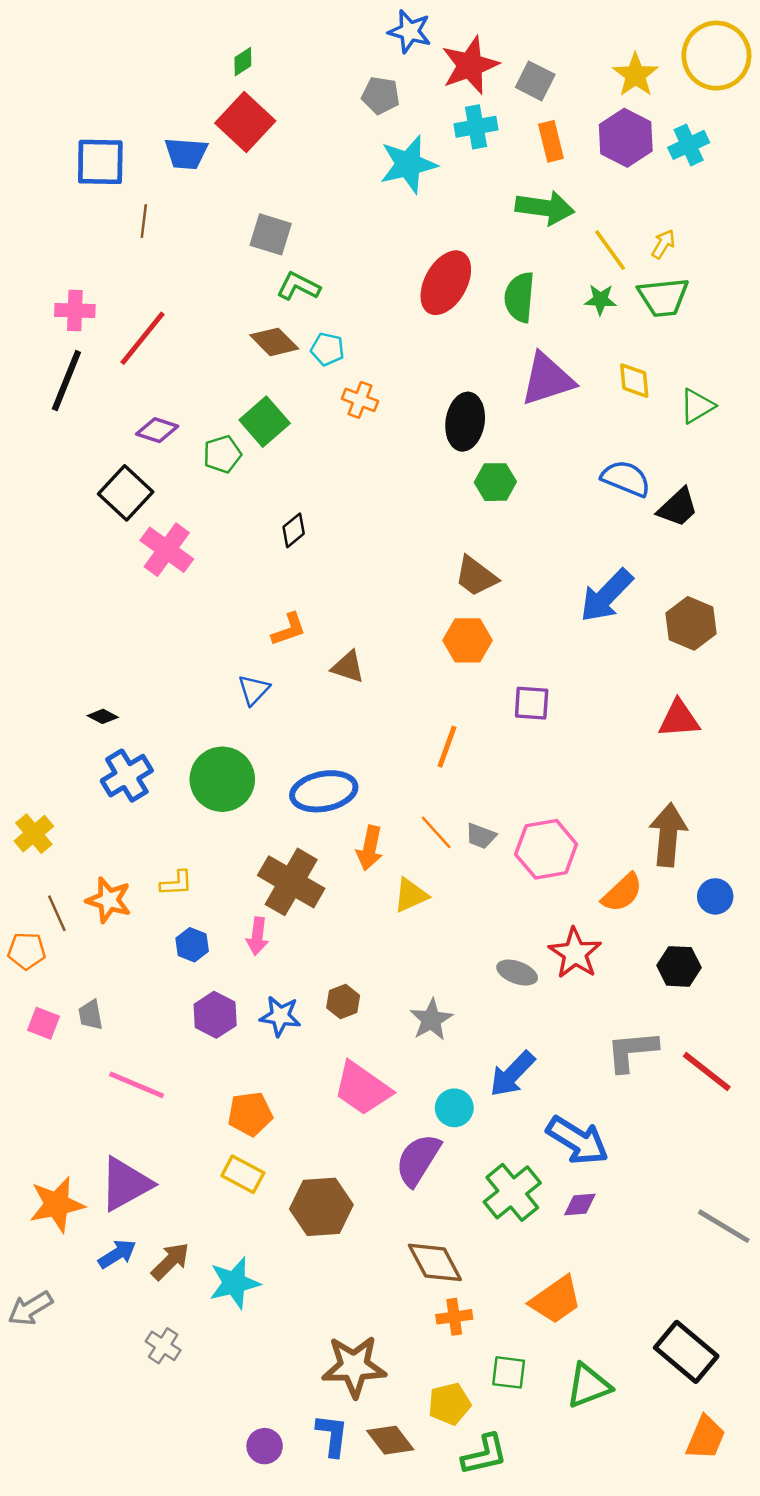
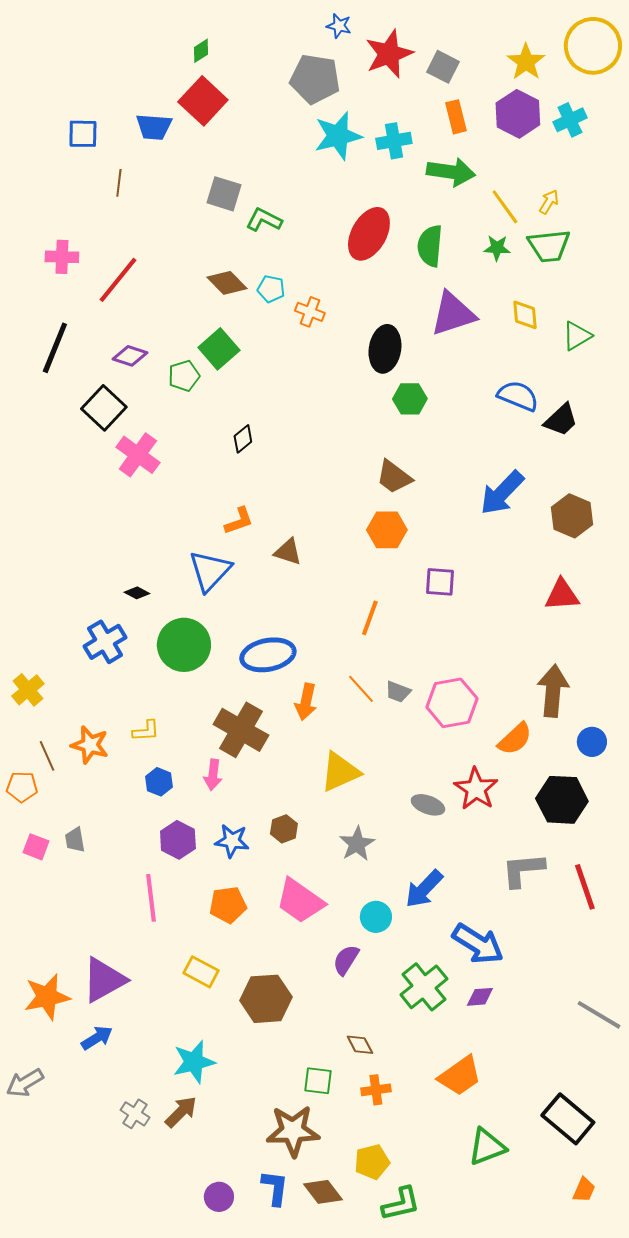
blue star: (410, 31) -> (339, 26), size x0.7
gray pentagon: (381, 95) -> (315, 79), size x1.6
cyan cross: (476, 127) -> (394, 141), moved
blue square: (100, 162) -> (83, 134), size x0.7
green L-shape: (298, 286) -> (264, 220), moved
black line: (66, 381) -> (55, 348), moved
orange cross: (360, 400) -> (310, 312), moved
blue triangle: (254, 690) -> (210, 571), size x1.6
black diamond: (103, 716) -> (137, 593), moved
yellow triangle: (411, 895) -> (340, 772), moved, size x1.4
black hexagon: (679, 966) -> (562, 800), size x1.4
red line: (707, 1072) -> (585, 887), turned 33
pink line: (137, 1085) -> (151, 898), moved, turned 60
orange pentagon: (250, 1114) -> (228, 905), moved
purple semicircle: (418, 1160) -> (346, 960), size x0.7
brown arrow: (170, 1261) -> (181, 1112), moved
brown diamond: (435, 1262) -> (360, 1045), size x0.6
green square: (509, 1372) -> (318, 1081), moved
orange trapezoid: (706, 1438) -> (584, 1190), size x0.7

